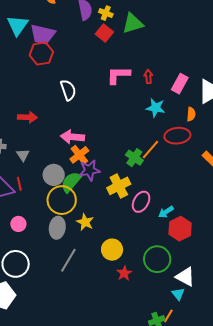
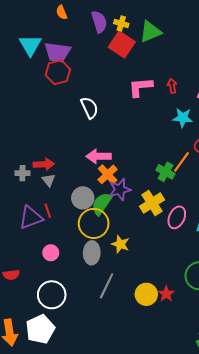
red square: (104, 33) -> (122, 45), size x1.4
red arrow: (28, 117) -> (44, 164), moved
yellow circle: (112, 250) -> (146, 294), moved

